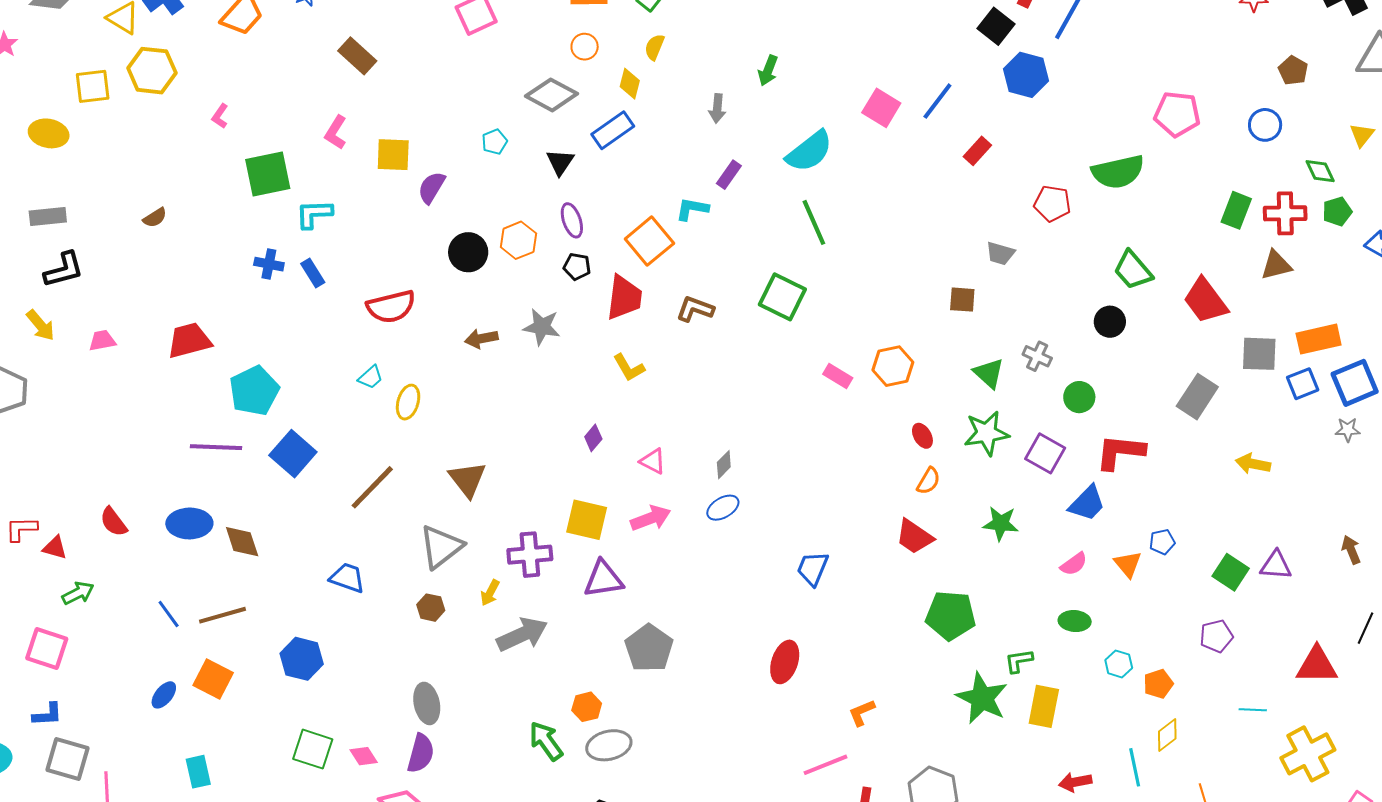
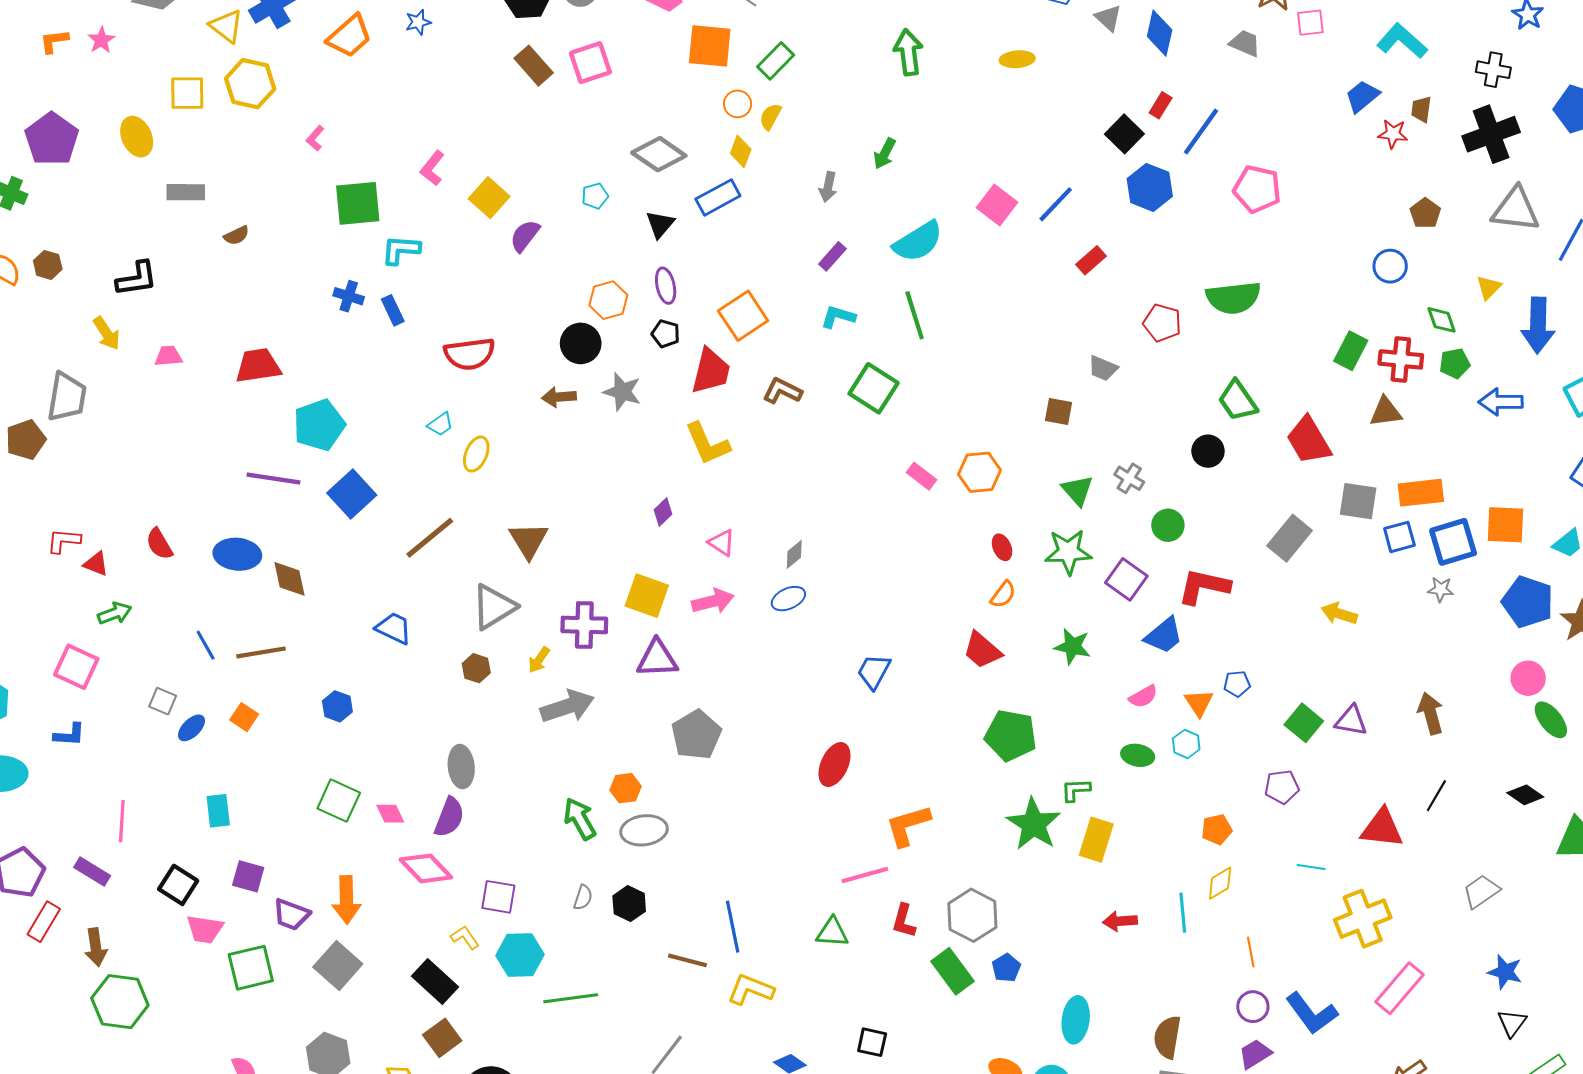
orange circle: (585, 47) -> (738, 104), moved
brown rectangle: (357, 56) -> (534, 66), moved
pink pentagon: (1177, 114) -> (1257, 189), moved
yellow ellipse: (49, 133) -> (137, 137), turned 48
yellow square: (393, 155) -> (489, 198), turned 33
cyan L-shape: (692, 209) -> (838, 317), moved
gray rectangle: (48, 216) -> (186, 192), moved
black circle: (468, 252) -> (581, 343), moved
yellow L-shape: (629, 368) -> (707, 444), size x1.4
brown arrow: (1351, 550) -> (1430, 713), size x1.4
blue hexagon: (302, 659) -> (337, 706), size x0.7
cyan hexagon: (1119, 664) -> (1186, 744), moved
orange square: (213, 679) -> (244, 717), size x0.7
orange L-shape: (862, 713) -> (908, 825), size x1.6
gray square: (67, 759) -> (163, 701), moved, size x0.6

